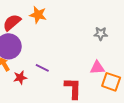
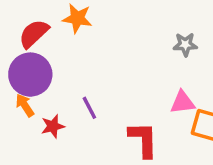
purple line: (42, 68) -> (89, 108), turned 40

